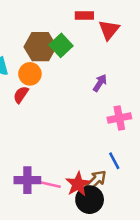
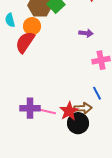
purple arrow: (100, 83) -> (86, 33), turned 64
red semicircle: (21, 95) -> (25, 42), size x1.6
brown arrow: (96, 180) -> (83, 108), turned 42

